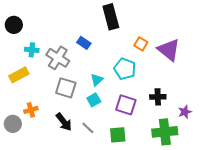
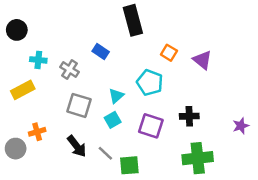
purple triangle: (169, 50) -> (202, 60), size x0.7
gray cross: (58, 58) -> (69, 69), size x0.7
purple star: (185, 112) -> (241, 126), moved
green square: (118, 135) -> (129, 165), moved

